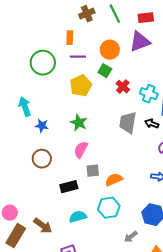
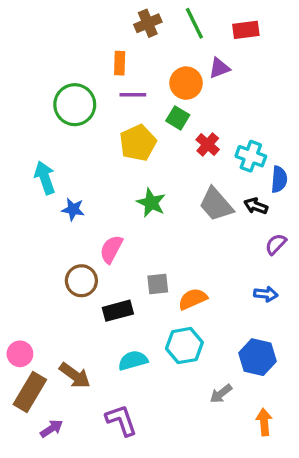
purple triangle: (140, 42) -> (219, 68), moved, size x0.6
green star: (79, 123) -> (151, 203), moved
gray trapezoid: (128, 123) -> (216, 204), turned -50
pink semicircle: (81, 150) -> (111, 249), moved
brown circle: (42, 159) -> (81, 281), moved

